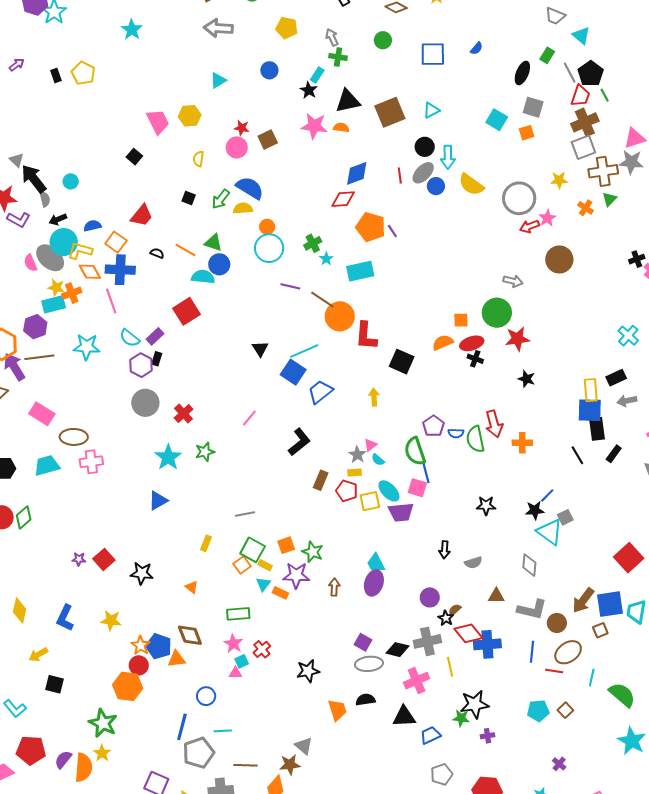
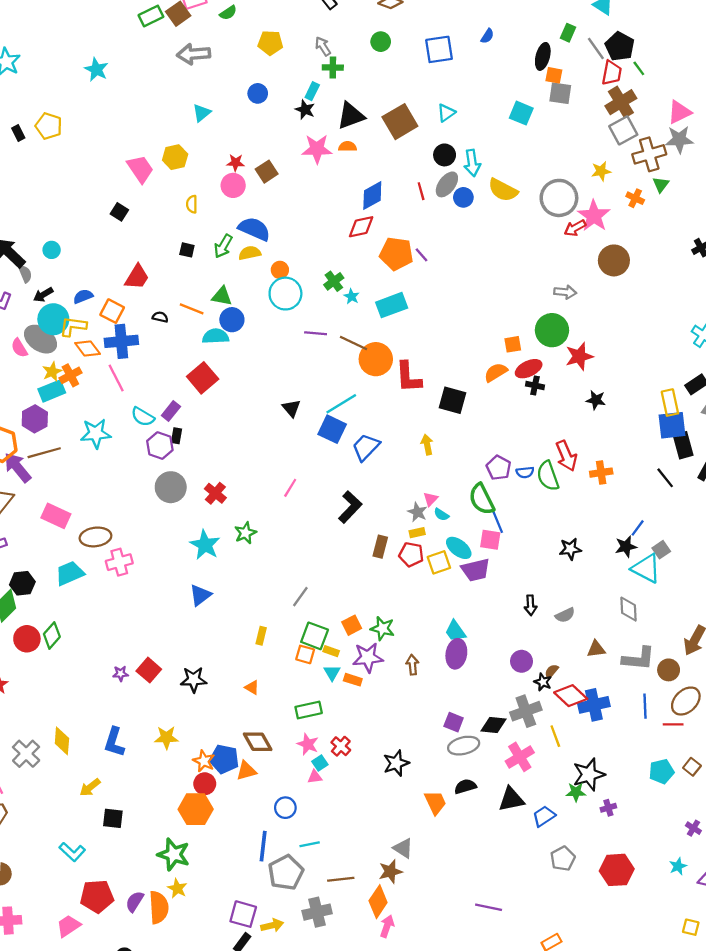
orange square: (527, 133) -> (554, 75), moved, turned 35
pink star: (547, 218) -> (594, 216), size x1.6
yellow star: (56, 288) -> (52, 372), turned -30
gray line: (245, 514) -> (300, 597), turned -36
orange square: (242, 565) -> (305, 654), turned -30

